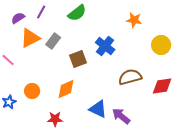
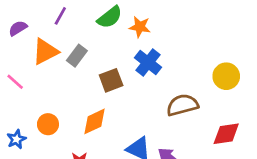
purple semicircle: (18, 18) -> (18, 28), moved
orange star: (134, 20) -> (140, 27), moved
yellow circle: (161, 45) -> (226, 76), moved
red diamond: (162, 86) -> (226, 134), moved

